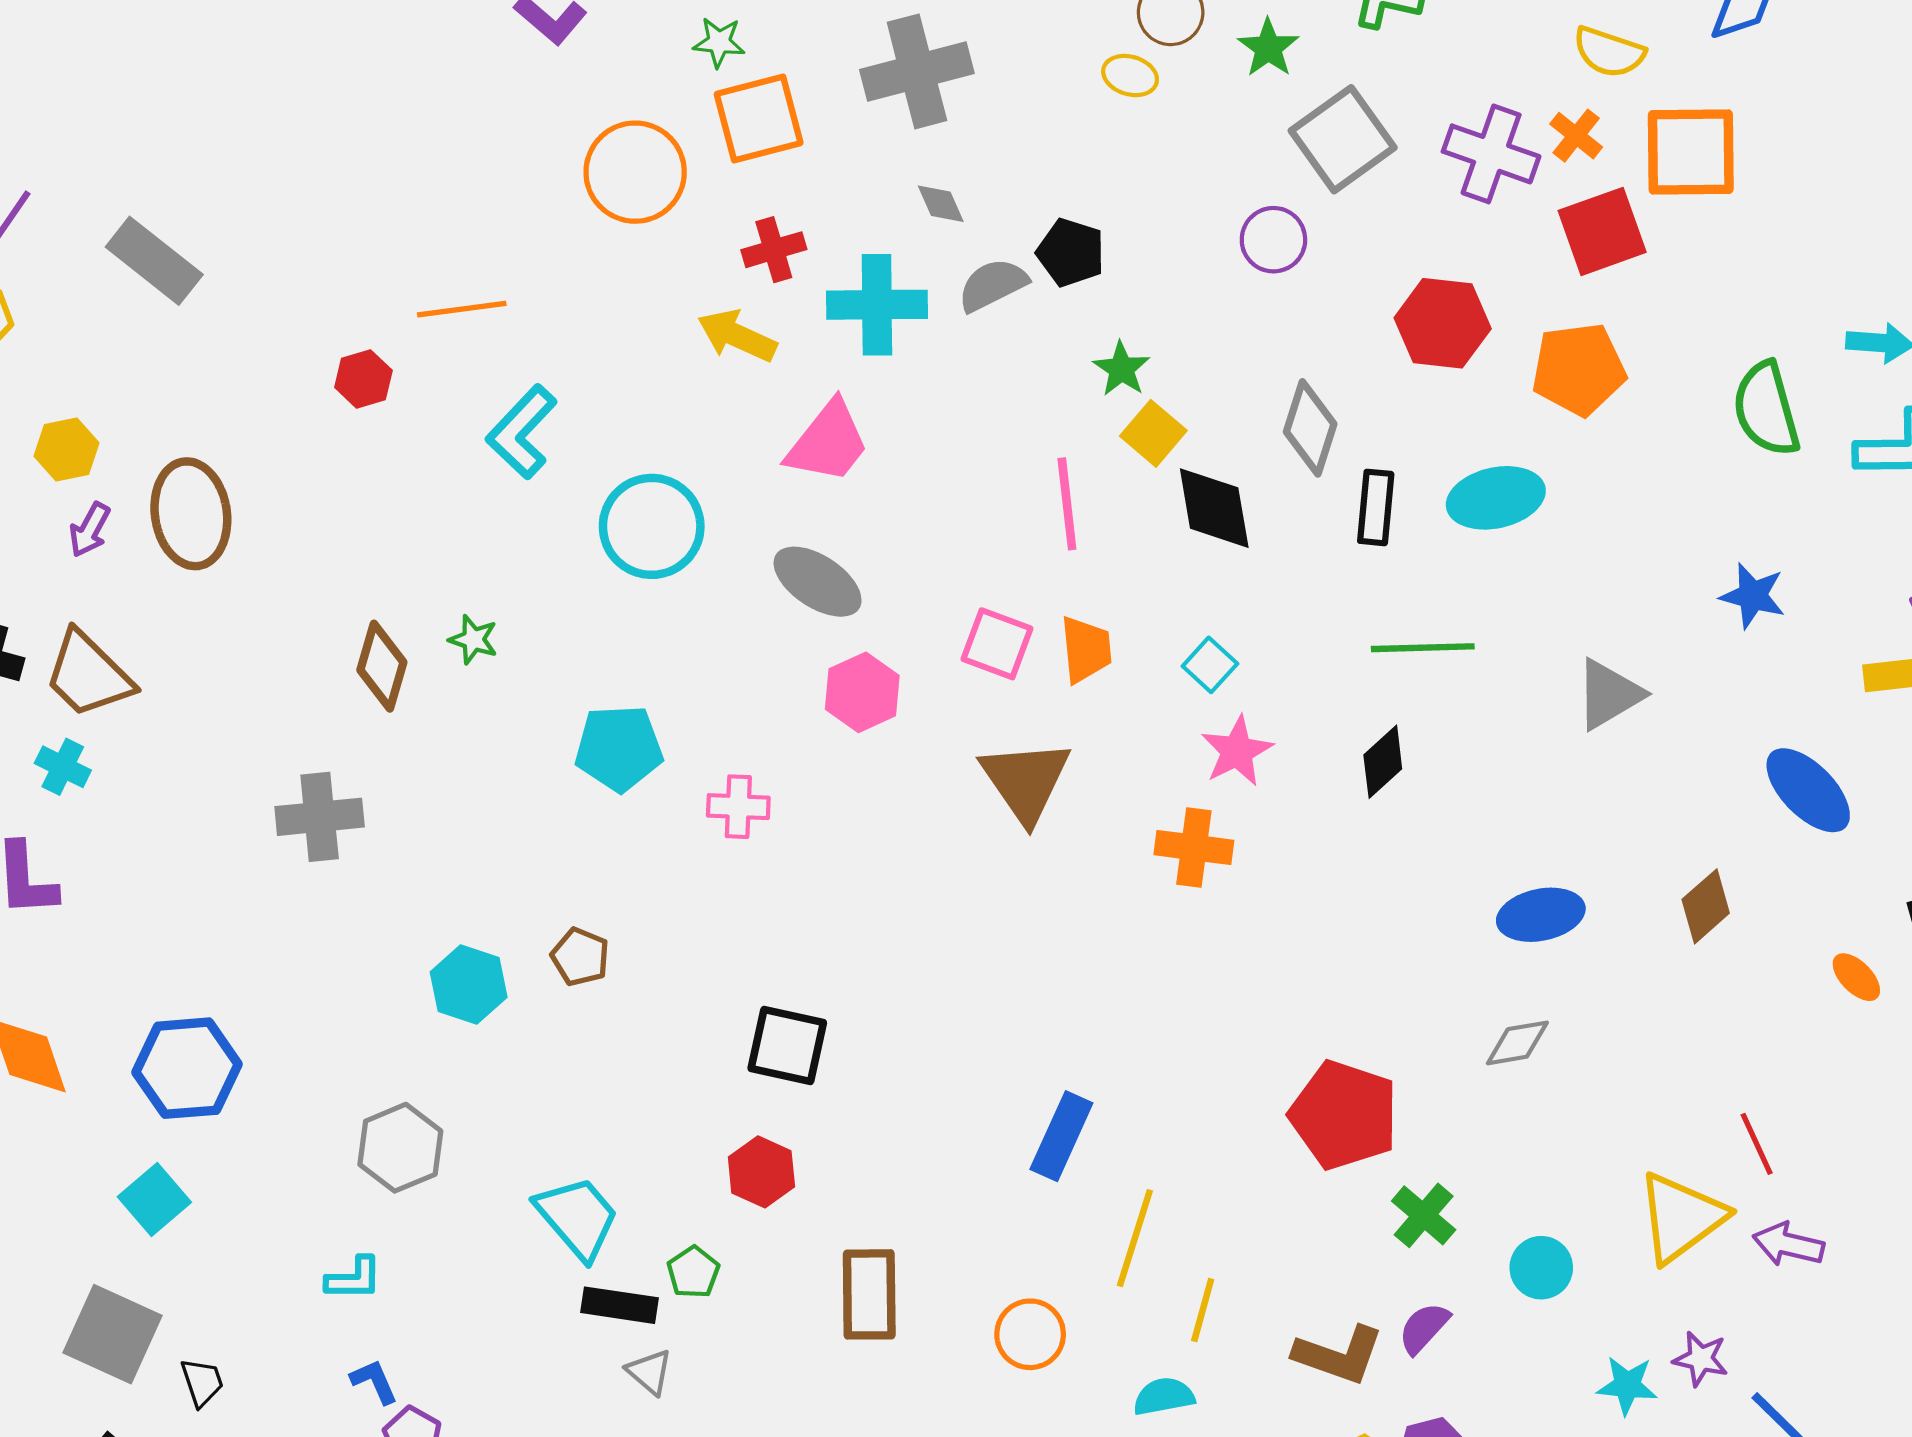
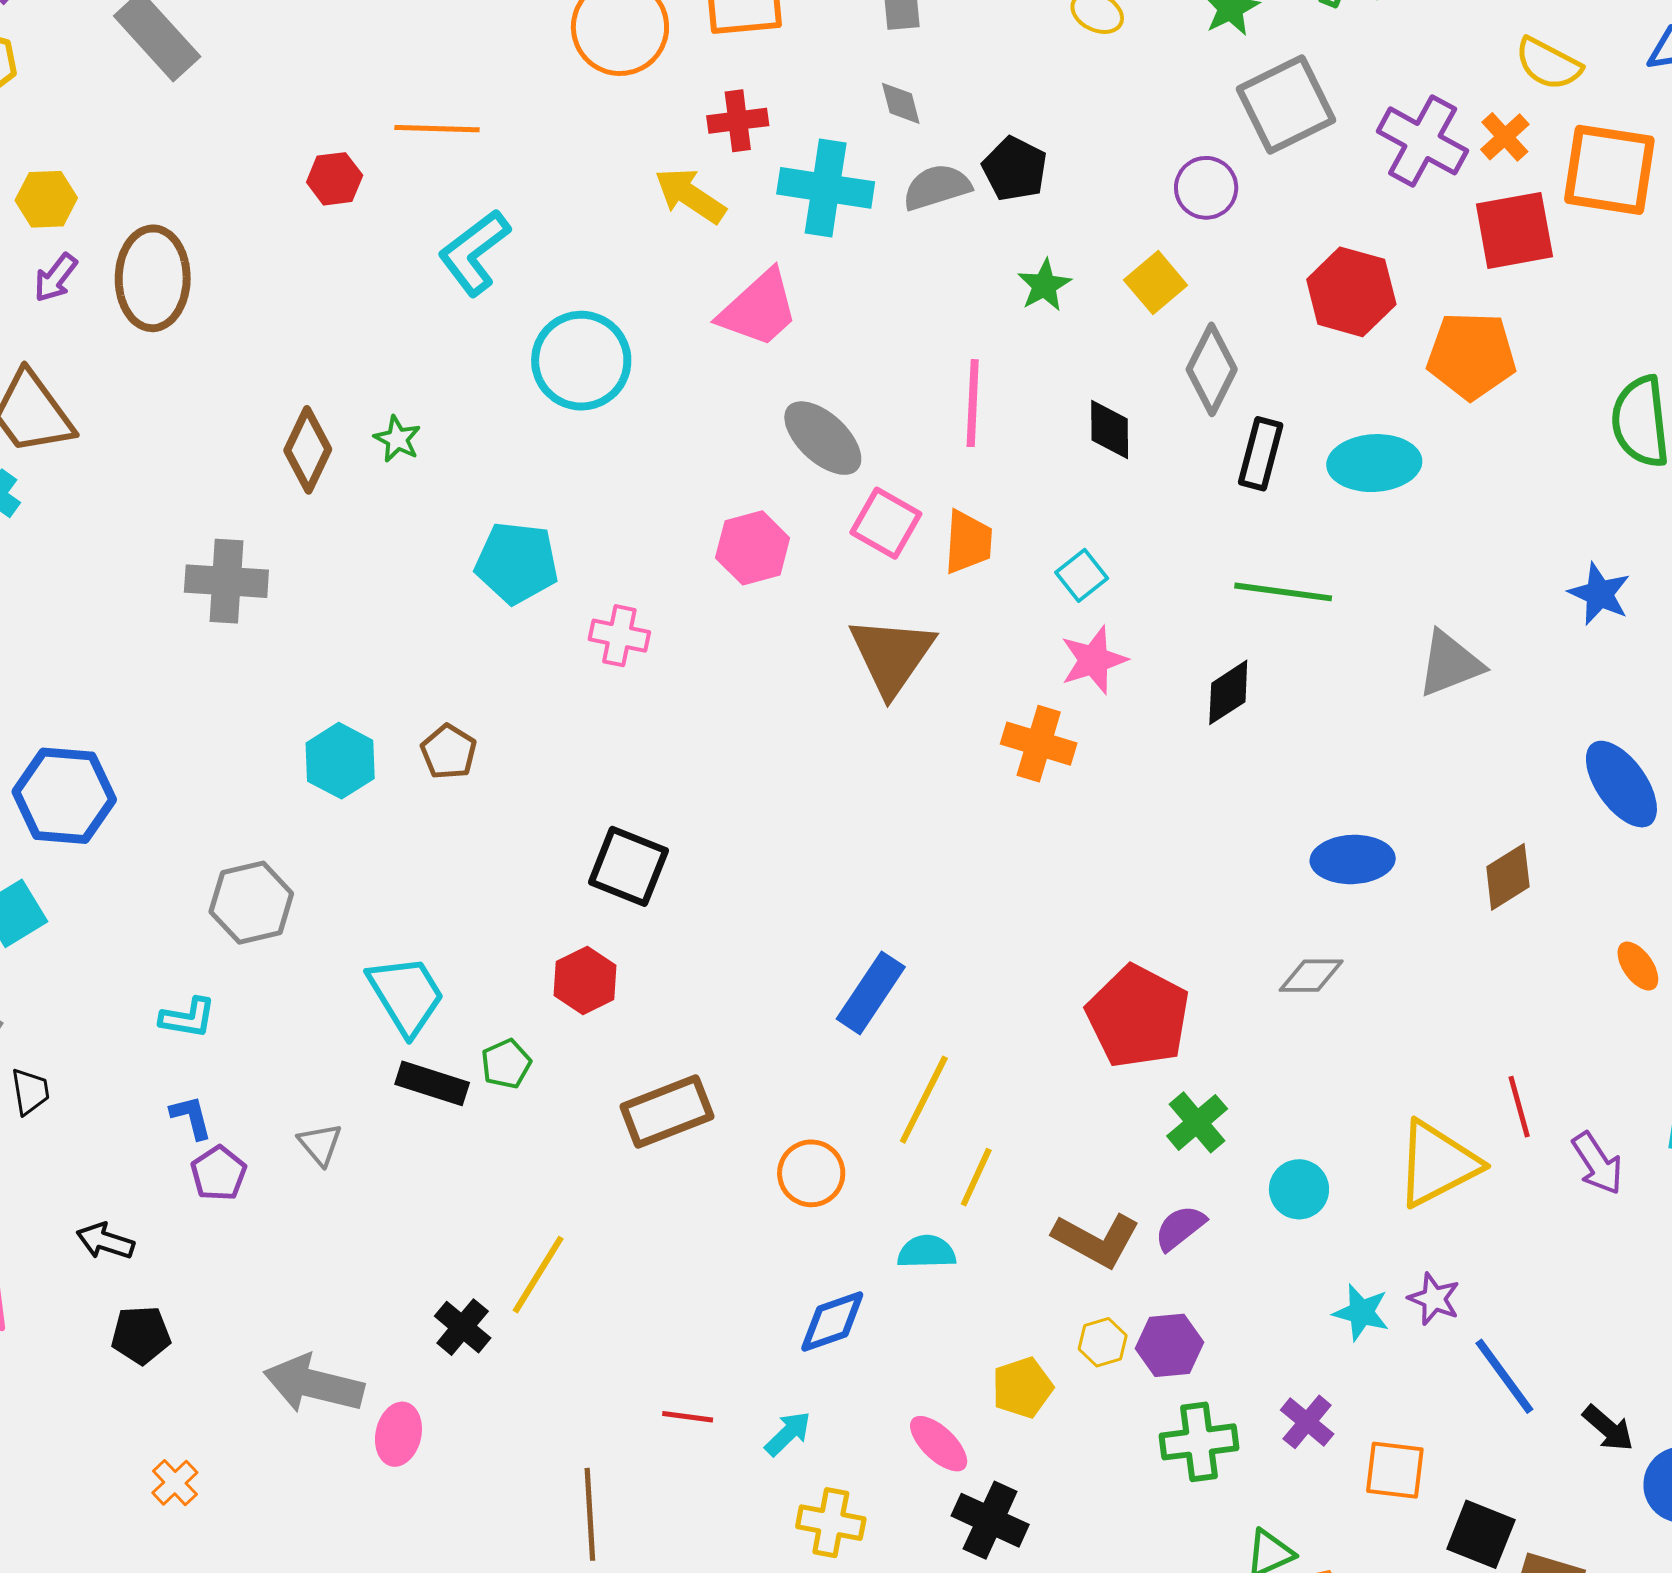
yellow square: (1153, 433) -> (1156, 283), moved
black diamond: (1214, 508) -> (1110, 430), size x0.7
gray ellipse: (818, 582) -> (823, 438), moved
purple arrow: (1788, 1244) -> (1598, 1163), moved, turned -146
brown rectangle: (869, 1294) -> (667, 1111), turned 60
gray triangle: (650, 1372) -> (320, 1144), moved

